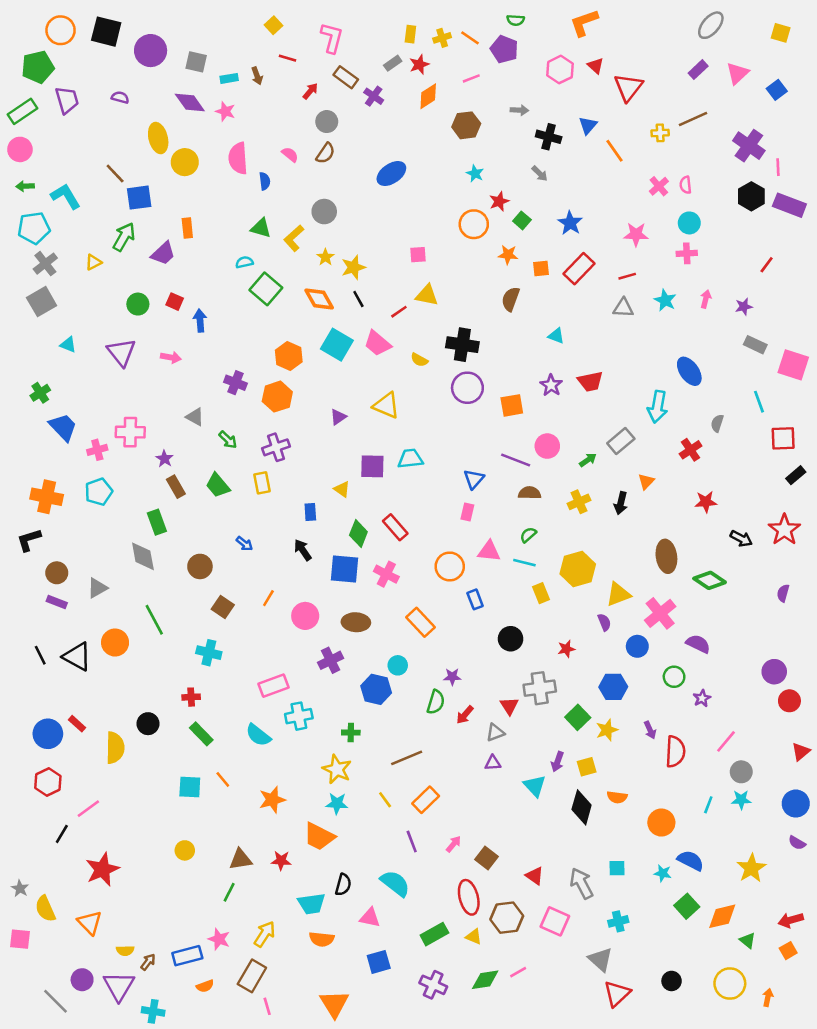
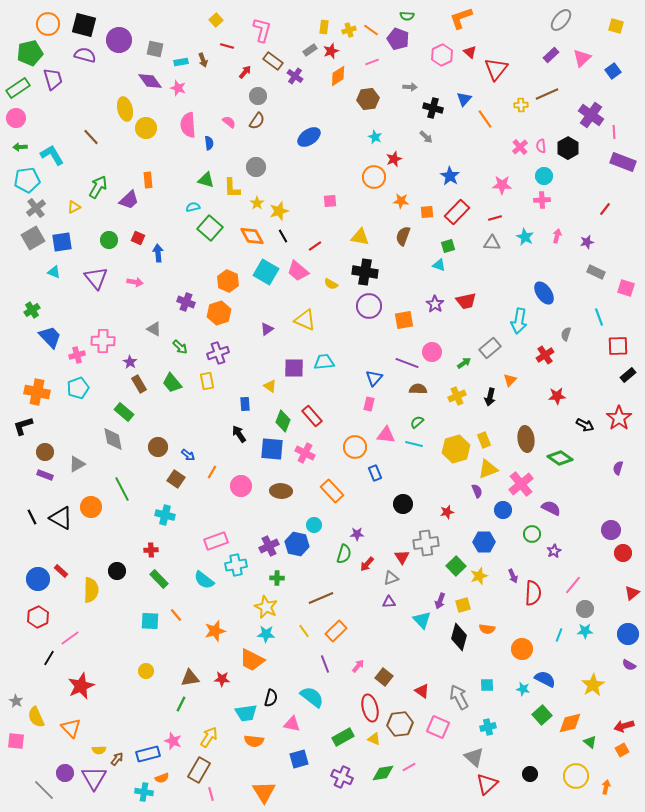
purple semicircle: (120, 97) -> (85, 55), moved, size x1.5
black hexagon: (751, 196) -> (568, 148), moved
blue square: (139, 198) -> (62, 242), moved
green square: (522, 220) -> (448, 246), moved, turned 32
yellow L-shape: (294, 238) -> (232, 188), turned -50
yellow triangle: (427, 295) -> (360, 237), moved
pink square: (793, 365) -> (626, 288), size x0.7
green rectangle: (157, 522) -> (124, 412), turned -30
blue arrow: (244, 544) -> (188, 455), moved
yellow rectangle: (541, 593) -> (484, 440), moved
purple cross: (331, 660) -> (269, 546), moved
cyan cross: (153, 1011) -> (144, 792), moved

